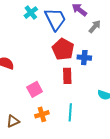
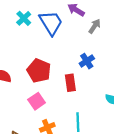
red pentagon: (63, 49) -> (39, 71), moved
blue cross: (84, 58) -> (87, 61), turned -32

